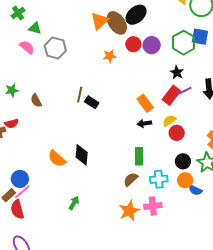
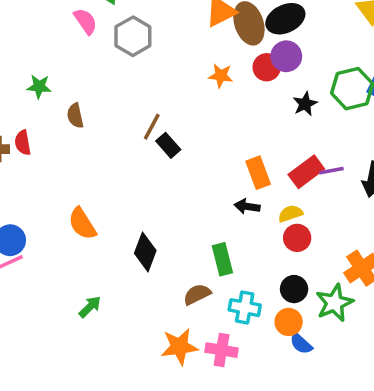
purple circle: (152, 45) -> (286, 56), moved
black star: (177, 72) -> (305, 104), moved
red semicircle: (12, 123) -> (23, 143), turned 80
black diamond: (82, 155) -> (145, 252), moved
green rectangle: (139, 156) -> (222, 259), turned -30

